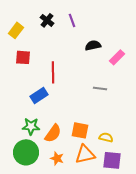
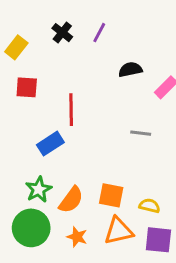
purple line: (72, 20) -> (99, 33), turned 48
green star: (31, 126) -> (39, 189), turned -30

